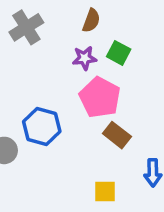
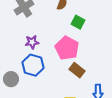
purple star: (84, 58) -> (32, 42), moved

